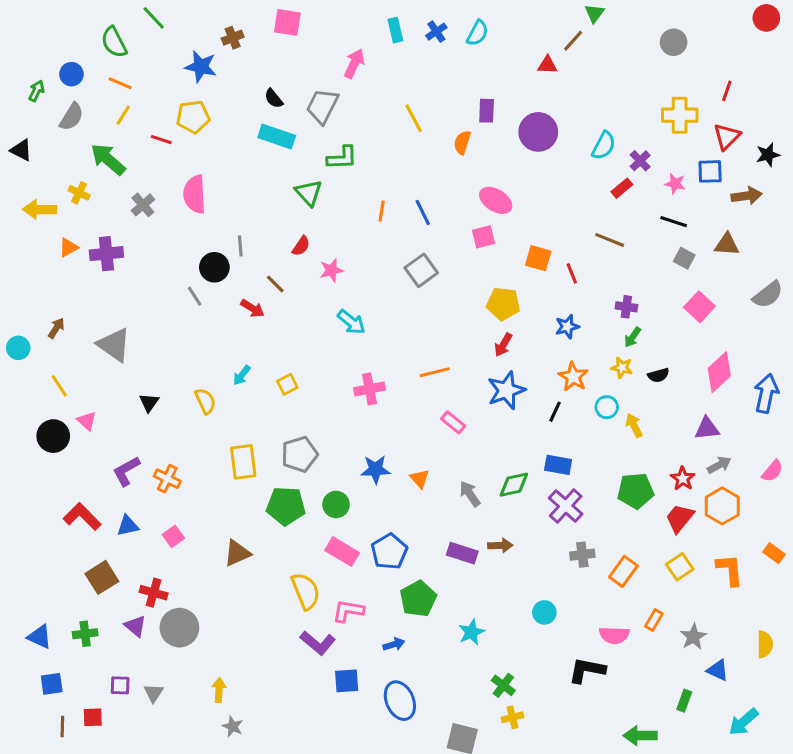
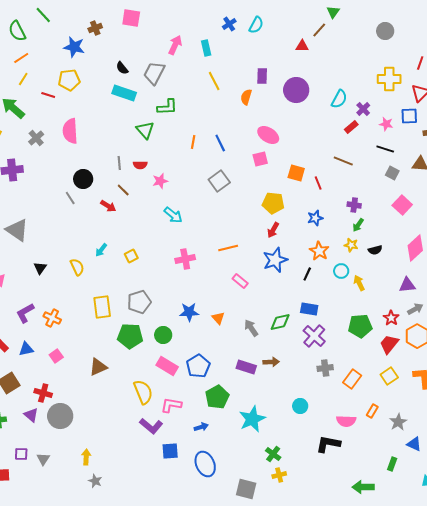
cyan rectangle: (395, 30) -> (206, 48), moved
orange line: (120, 83) -> (21, 58), turned -56
gray line: (240, 246) -> (119, 163), moved
red semicircle: (301, 246) -> (140, 165), turned 56
cyan star: (471, 632) -> (252, 419), size x1.5

